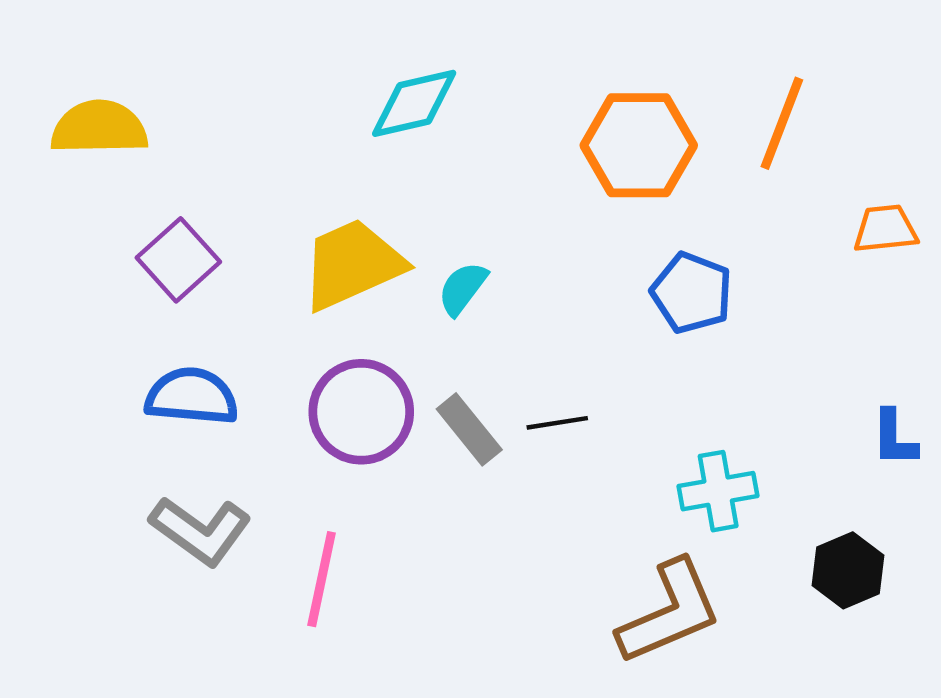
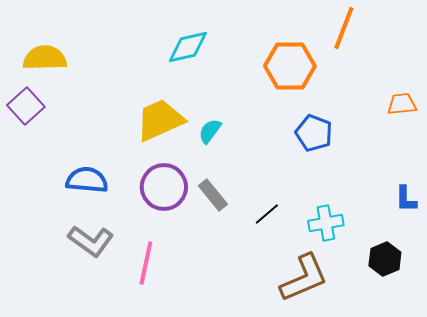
orange line: (782, 123) -> (344, 28), moved
purple square: (178, 260) -> (26, 106), moved
black line: (557, 423) -> (267, 214), moved, turned -32

